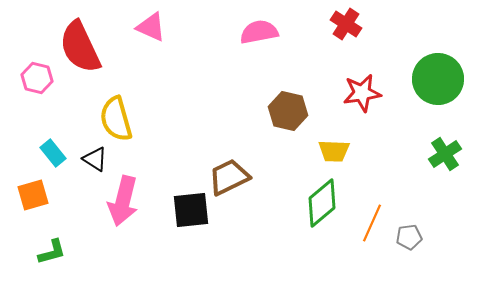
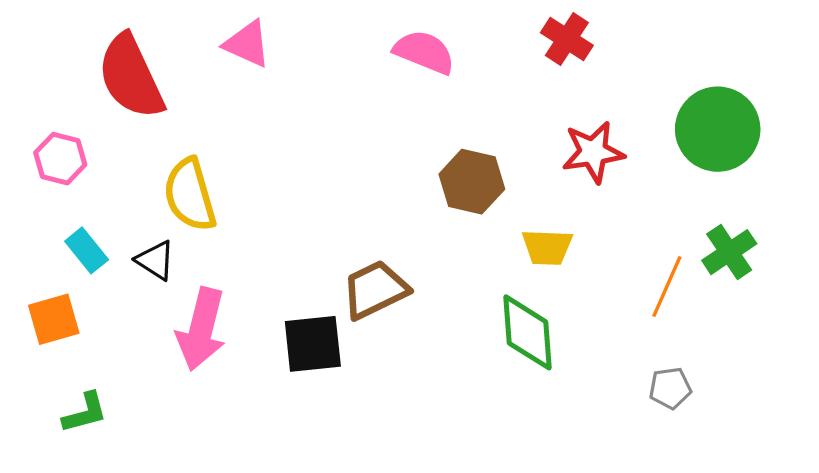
pink semicircle: (259, 32) -> (424, 52), turned 33
pink hexagon: (37, 78) -> (60, 159), moved
green diamond: (322, 203) -> (528, 332), turned -54
orange line: (372, 223) -> (667, 286), moved

